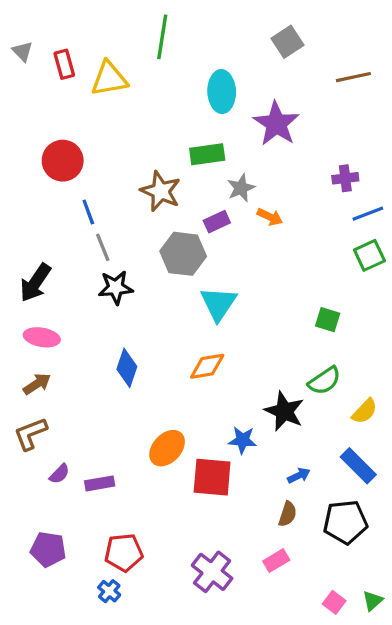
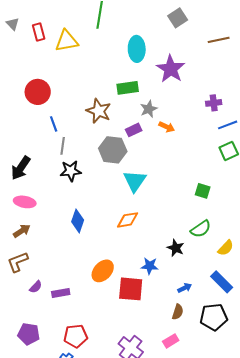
gray line: (103, 247) -> (63, 146), turned 30
black star: (284, 411) -> (176, 248), size x0.7

